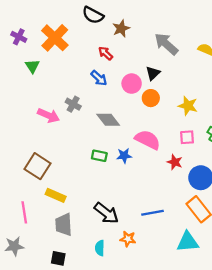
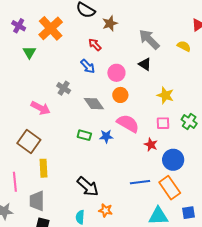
black triangle: (153, 73) -> (145, 64), moved, turned -48
orange circle: (151, 98) -> (120, 95), moved
pink arrow: (48, 115) -> (41, 108), moved
yellow rectangle: (56, 195) -> (44, 168), turned 60
blue line: (153, 213) -> (140, 182), moved
gray trapezoid: (64, 225) -> (37, 201), moved

